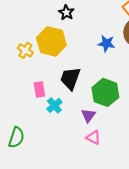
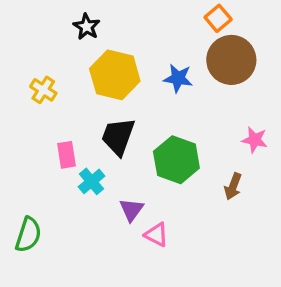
black star: (66, 12) -> (87, 27), moved
yellow hexagon: (51, 41) -> (115, 75), moved
purple triangle: (88, 115) -> (131, 210), moved

